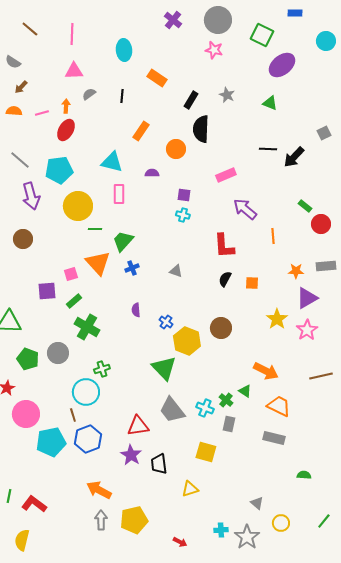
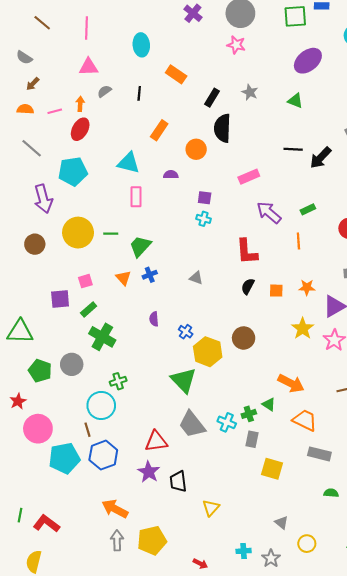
green square: (262, 35) -> (295, 16), moved, turned -30
gray line: (20, 160) -> (32, 148), moved
yellow circle: (78, 206) -> (78, 233), moved
green rectangle: (305, 206) -> (308, 209), moved, turned -64
orange triangle: (98, 263) -> (123, 278), moved, size x0.6
orange star: (296, 271) -> (307, 287), moved
green cross: (226, 400) -> (249, 414), turned 32
gray rectangle: (274, 438) -> (319, 454), moved
yellow square: (206, 452) -> (272, 469), moved
yellow triangle: (190, 489) -> (211, 508), turned -30
gray star: (247, 537) -> (271, 558), size x0.7

